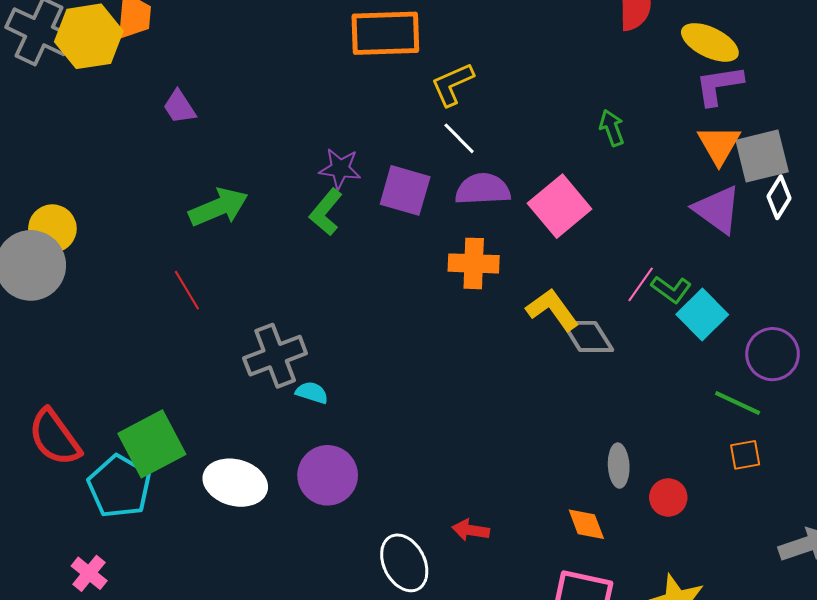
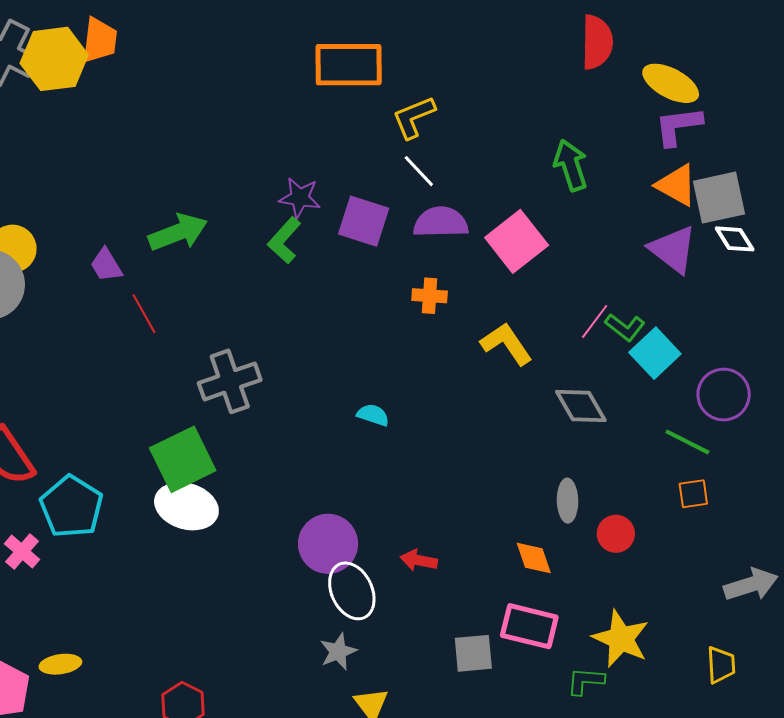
purple trapezoid: (179, 107) -> (106, 265), moved
green arrow: (612, 128) -> (571, 165), size x1.4
orange triangle: (719, 145) -> (676, 185), turned -33
white diamond: (779, 197) -> (735, 239), turned -66
orange cross: (474, 263) -> (430, 296), size x0.7
gray diamond: (588, 336) -> (581, 406), moved
cyan semicircle: (312, 393) -> (373, 415), moved
green square: (152, 444) -> (183, 459), moved
purple circle: (328, 475) -> (328, 544), moved
pink cross: (89, 573) -> (22, 552), moved

